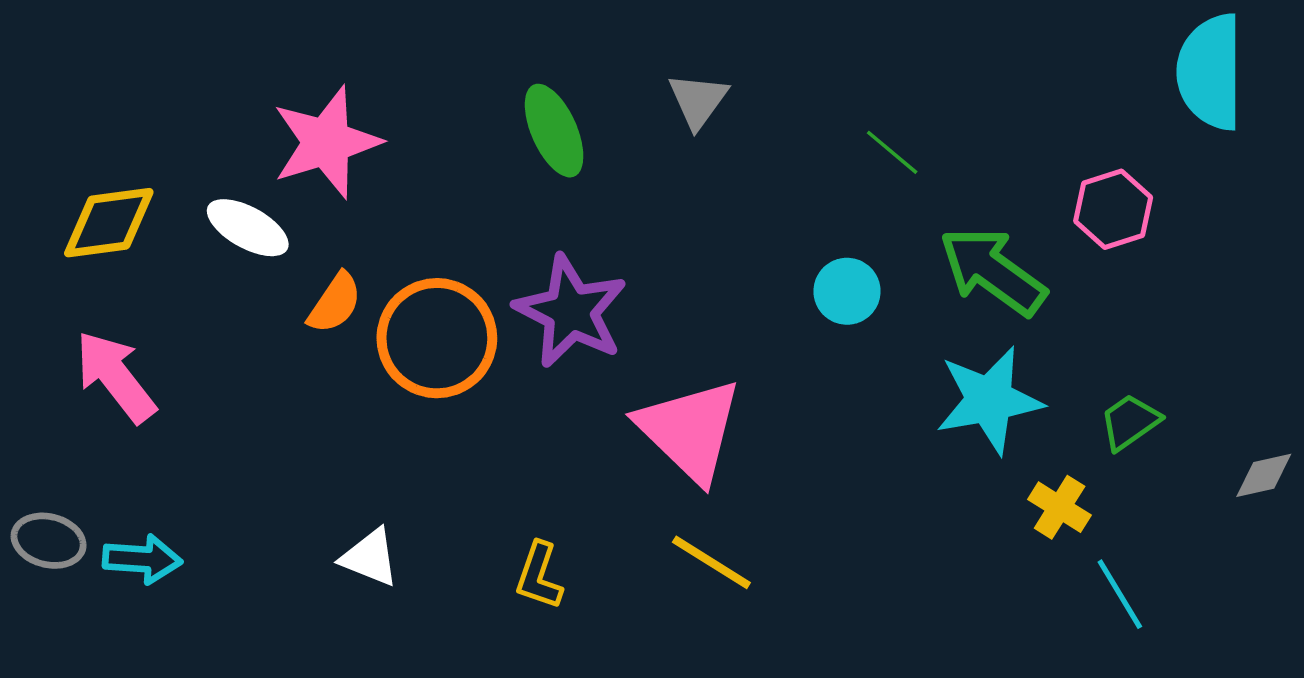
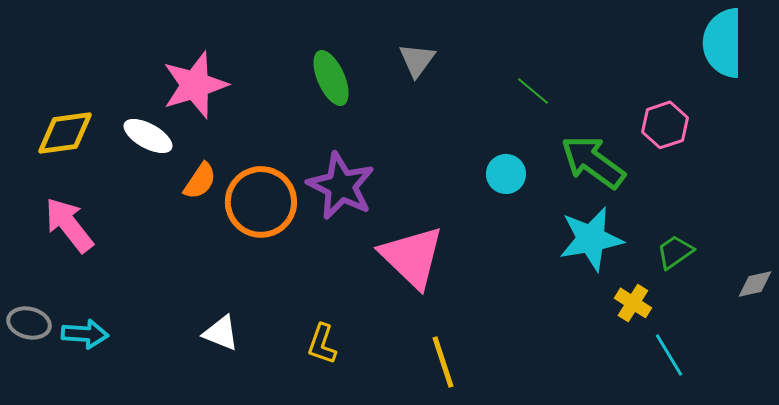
yellow line: (711, 562) -> (443, 362), moved, turned 40

